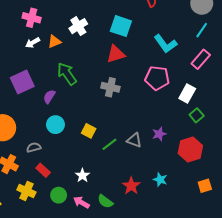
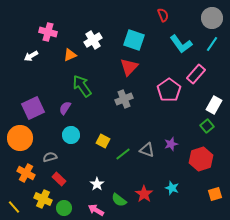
white arrow: (33, 43) -> (31, 56), moved
cyan L-shape: (165, 44) -> (181, 44), moved
red triangle: (116, 54) -> (129, 67), turned -30
pink rectangle: (201, 59) -> (196, 74), moved
pink pentagon: (157, 78) -> (169, 90), turned 30
purple square: (22, 82) -> (33, 108), moved
gray cross: (110, 87) -> (124, 99), turned -36
white rectangle: (187, 93) -> (214, 105), moved
green circle: (59, 195) -> (64, 208), moved
green semicircle: (105, 201) -> (119, 200), moved

